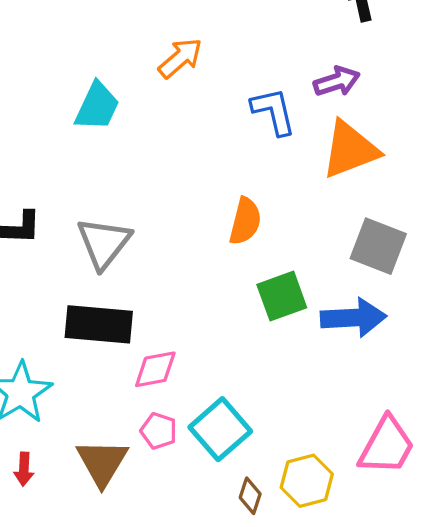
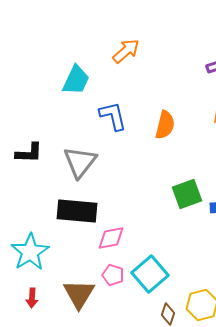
blue L-shape: (273, 111) -> (113, 116), moved
orange semicircle: (245, 221) -> (165, 125), moved

